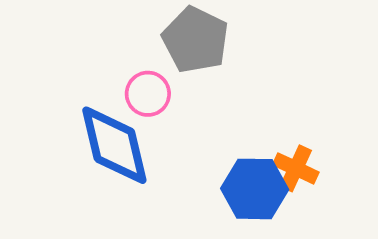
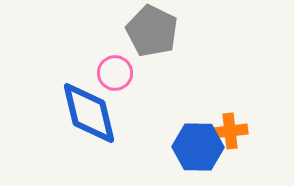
orange cross: (296, 168) -> (230, 131), turned -32

